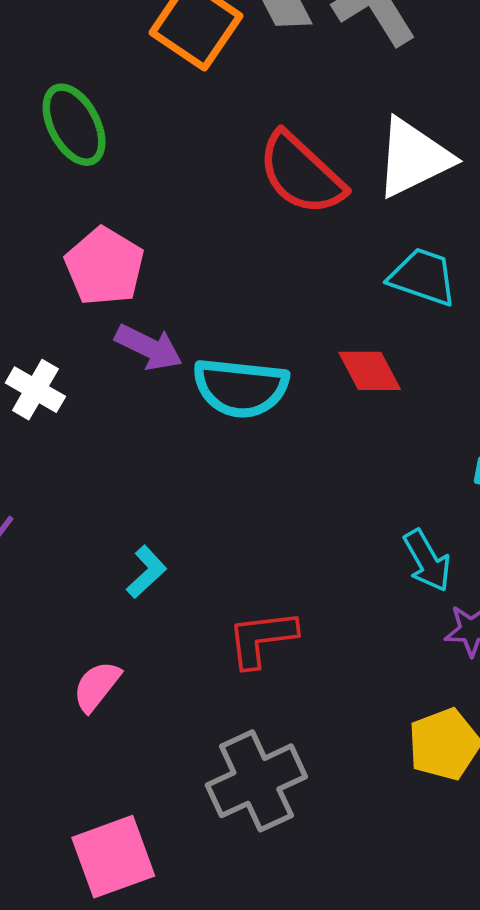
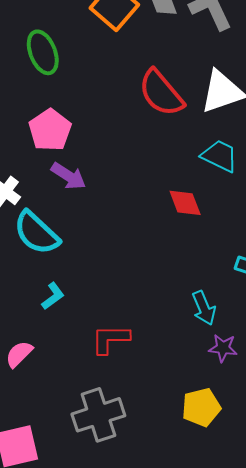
cyan semicircle: (241, 388) -> (37, 233), moved, turned 30

